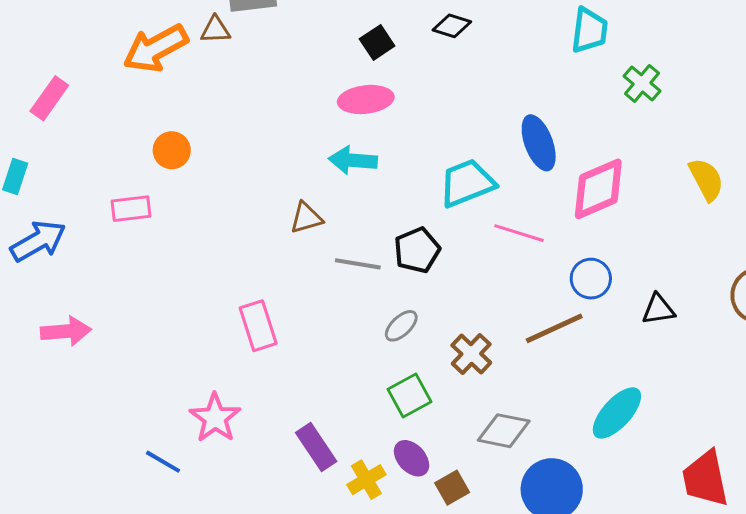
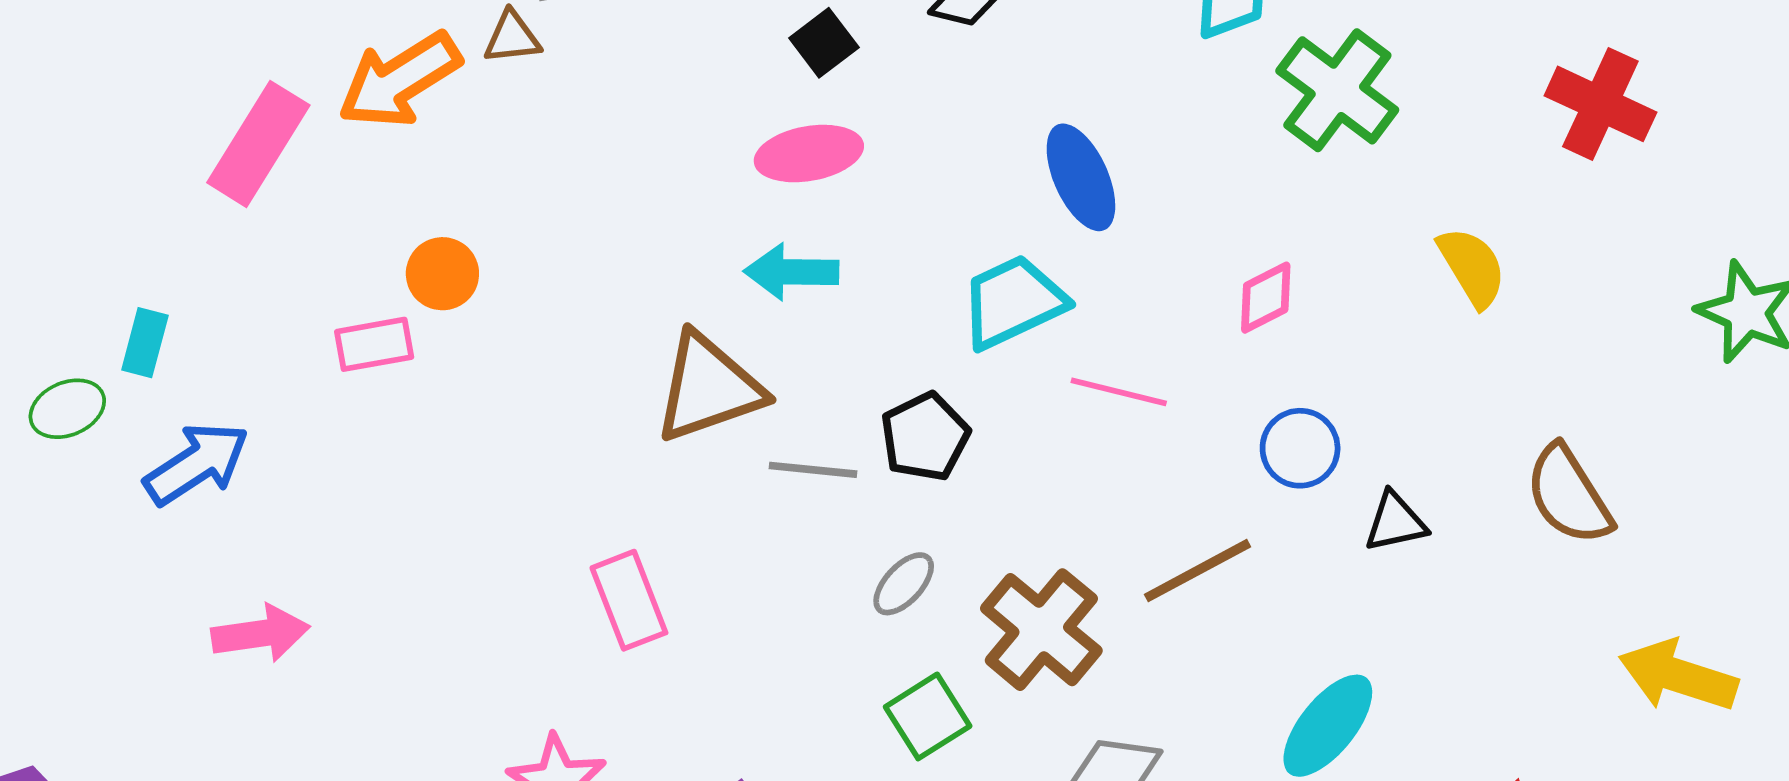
green cross: (642, 83) -> (1337, 90), size x1.6
pink rectangle: (49, 98) -> (258, 144), moved, size x1.4
blue ellipse: (539, 143) -> (1081, 177), moved
pink diamond: (598, 189) -> (1266, 298), size x0.6
pink rectangle: (131, 209) -> (374, 344), moved
brown triangle: (306, 218) -> (709, 388), size x1.8
blue circle: (591, 279) -> (1300, 448), moved
brown cross: (471, 354) -> (1041, 630), size x1.5

